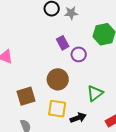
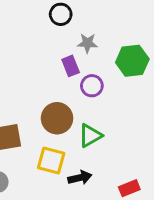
gray star: (71, 13) -> (87, 43), moved
green triangle: (95, 93) -> (90, 136), moved

